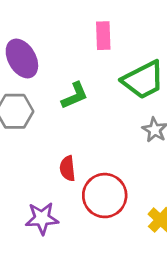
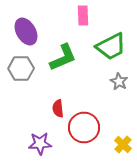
green L-shape: (75, 96) -> (63, 58), size x1.4

